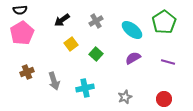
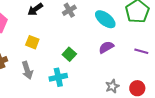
yellow square: (71, 44) -> (32, 42), moved, turned -32
green square: (96, 54) -> (69, 54), moved
gray star: (125, 97) -> (112, 86), moved

